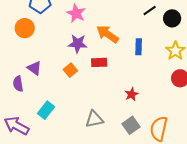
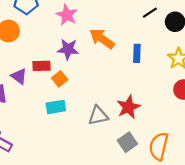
red rectangle: (99, 62) -> (41, 66), moved
red star: (132, 94) -> (128, 107), size x1.5
cyan rectangle: (46, 110) -> (56, 107), moved, turned 42
gray triangle: (94, 119) -> (98, 116), moved

